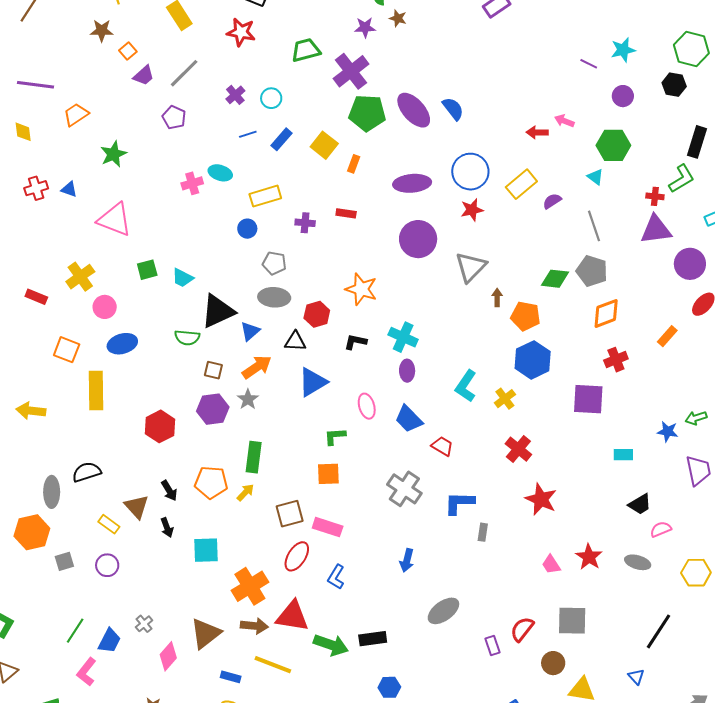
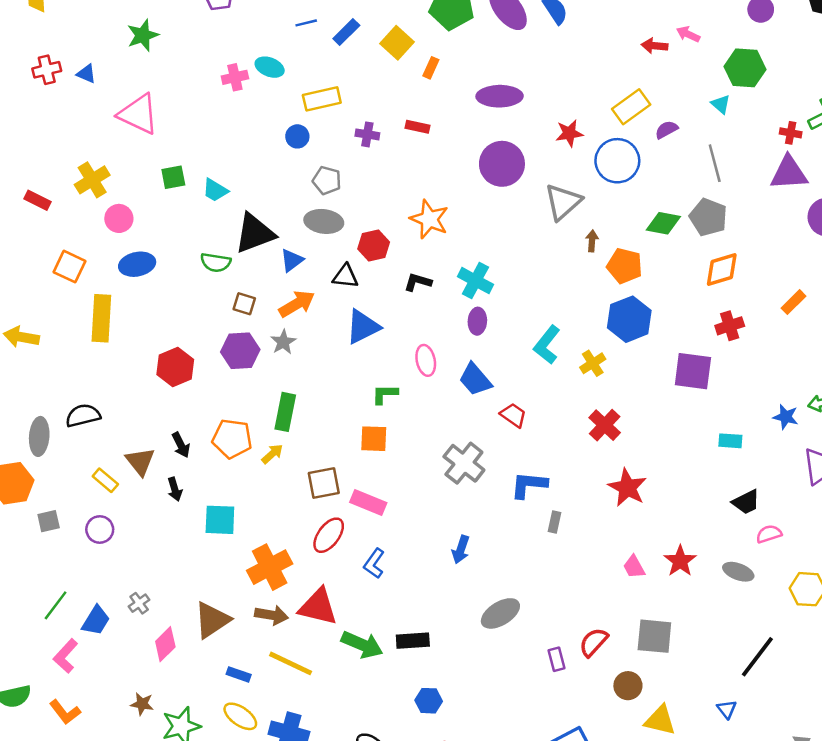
blue circle: (470, 172) -> (617, 161), moved

